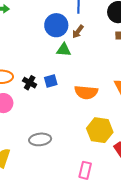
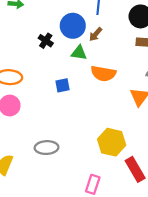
black cross: (30, 83) -> (46, 41), moved
orange semicircle: (86, 92) -> (103, 74), moved

